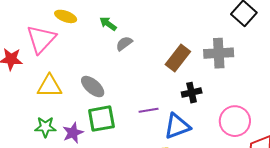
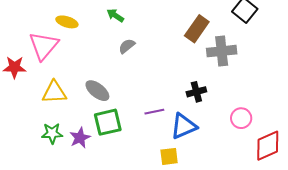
green arrow: (108, 24) -> (115, 15), moved
brown rectangle: (178, 58) -> (197, 29), moved
pink circle: (235, 121) -> (241, 118), size x0.7

